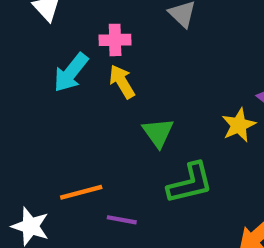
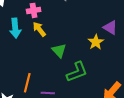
cyan arrow: (71, 72) -> (15, 28), turned -36
orange line: (81, 192) -> (27, 83), turned -54

